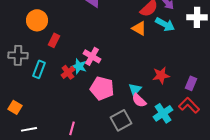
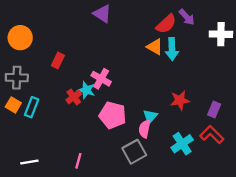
orange circle: (37, 20) -> (20, 38), moved
cyan arrow: (165, 24) -> (172, 49), moved, turned 60
cyan rectangle: (39, 69) -> (32, 107), moved
pink semicircle: (139, 100) -> (145, 129), moved, turned 56
orange square: (15, 107) -> (13, 105), moved

